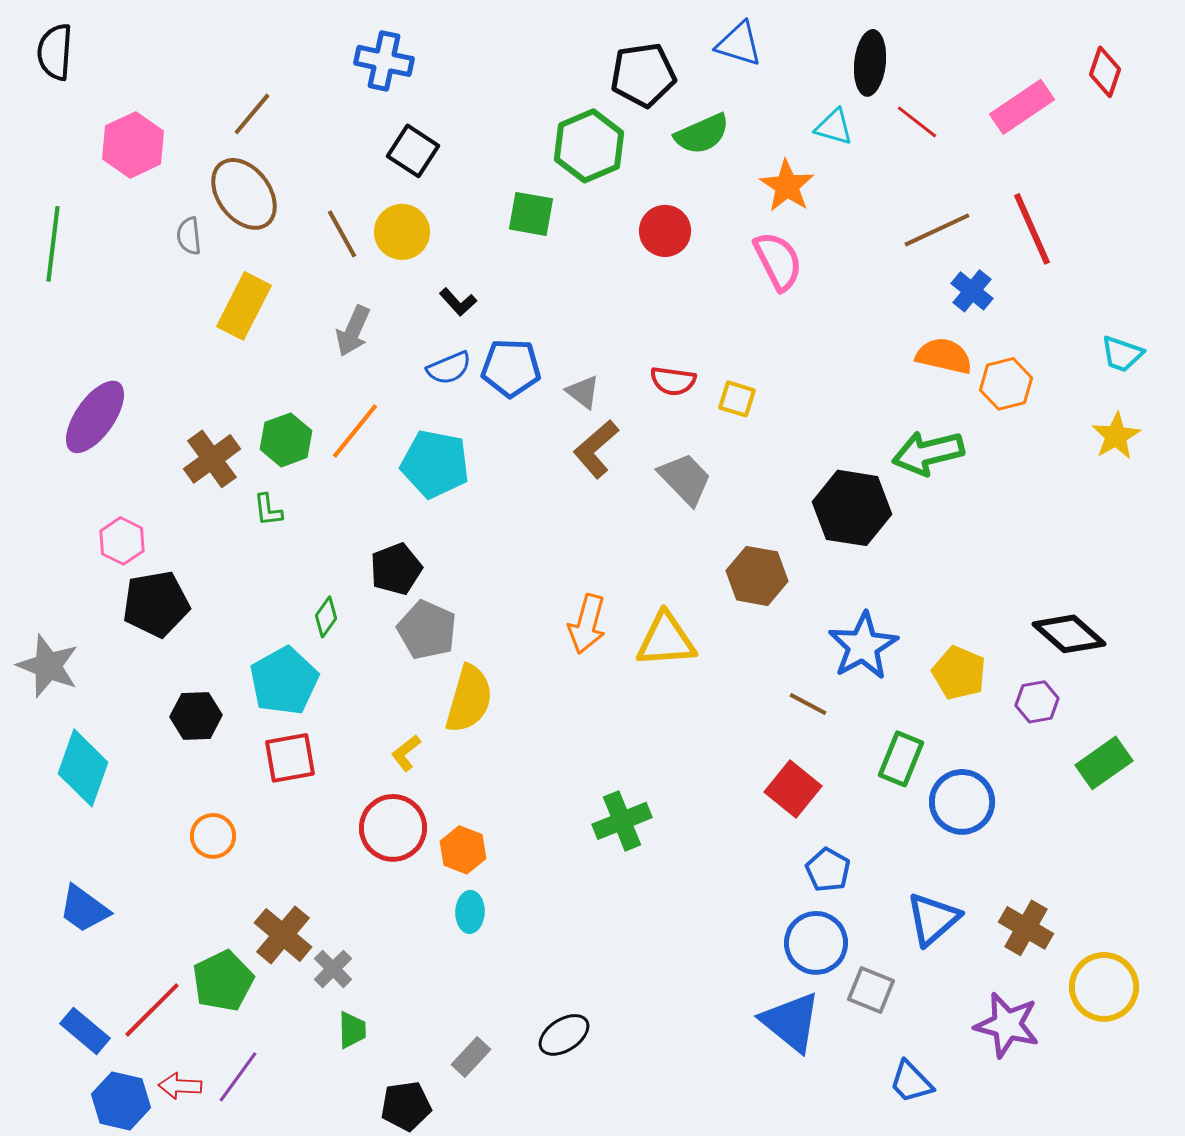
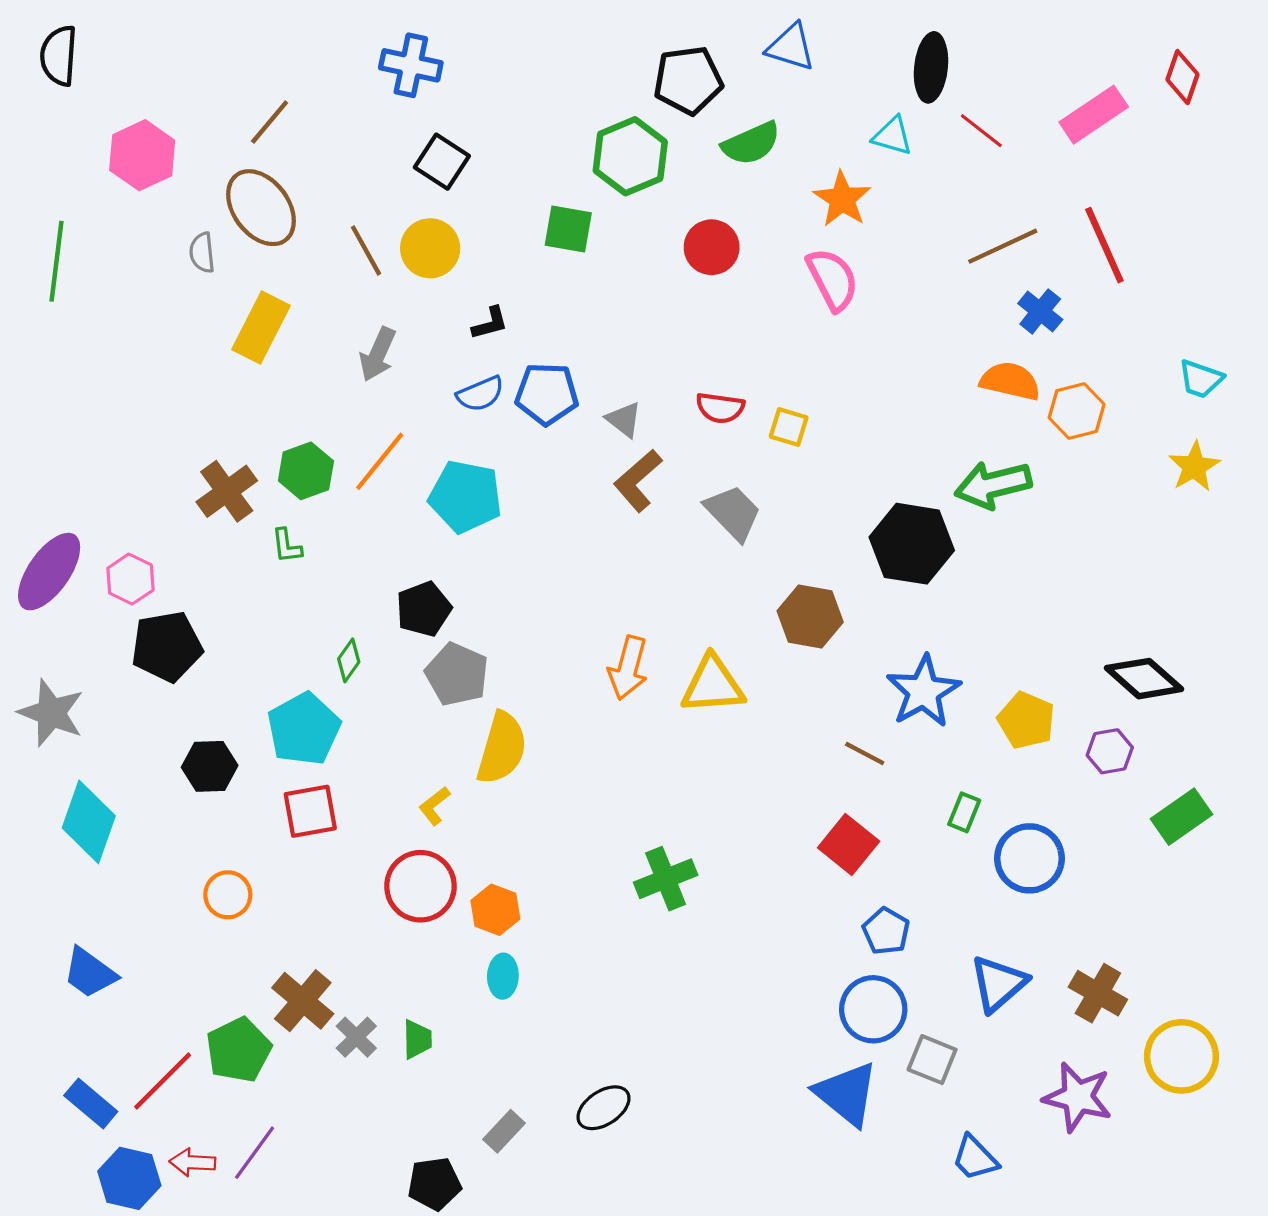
black L-shape: (458, 302) -> (490, 323), turned -63
purple ellipse: (95, 417) -> (49, 572), moved
green rectangle: (901, 759) -> (964, 812), size x0.7
green trapezoid: (352, 1030) -> (417, 1039), moved

